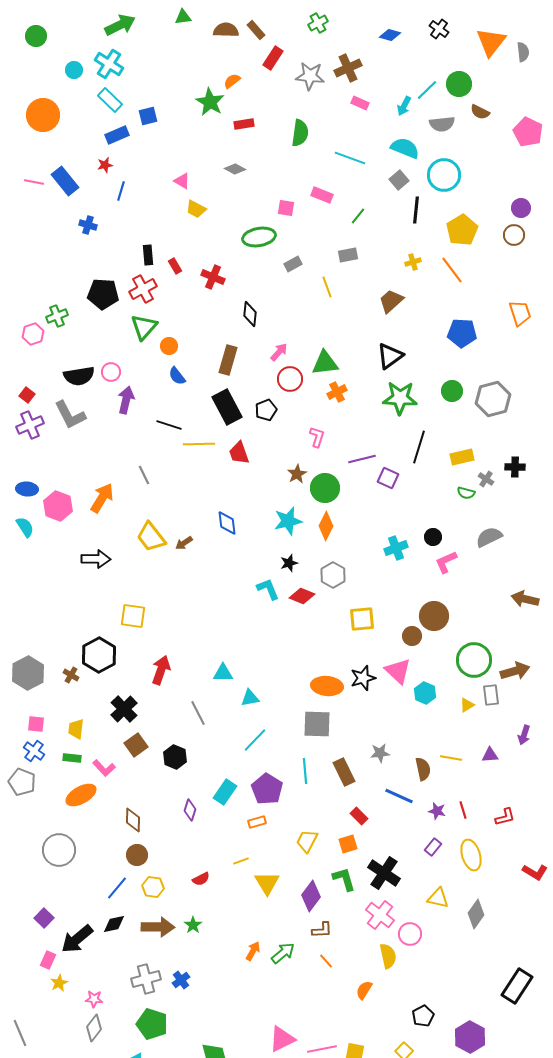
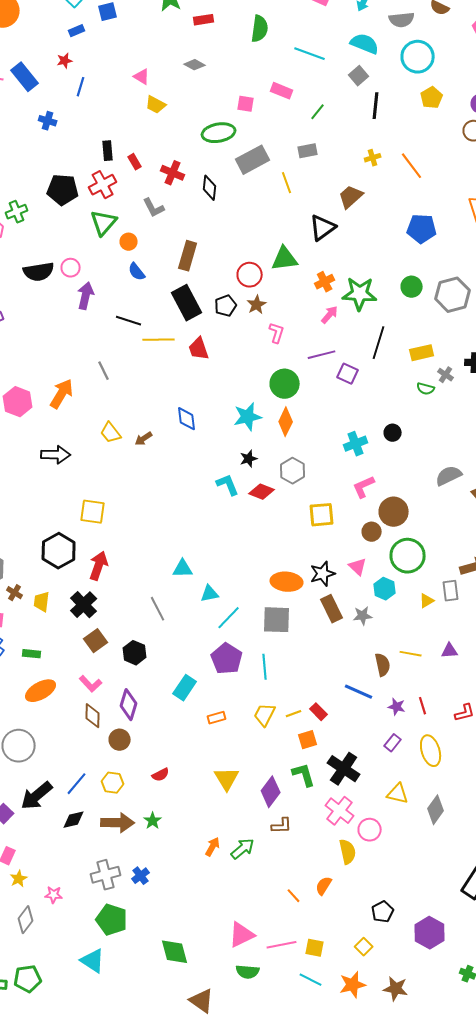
blue rectangle: (117, 135) -> (77, 31), size x0.7
cyan circle: (444, 175) -> (418, 57), moved
yellow pentagon: (462, 230) -> (432, 98), moved, size x0.7
gray rectangle: (293, 264) -> (253, 160), size x1.8
black diamond: (250, 314) -> (210, 188), moved
pink arrow: (279, 352) -> (330, 315), moved
black triangle: (390, 356) -> (323, 228), moved
orange cross: (337, 392) -> (325, 282), moved
gray L-shape: (70, 415) -> (154, 208), moved, size x0.7
brown star: (297, 474) -> (257, 305), moved
yellow trapezoid: (151, 537) -> (111, 433), size x0.7
gray semicircle: (489, 537) -> (449, 476), moved
pink L-shape: (446, 562) -> (364, 487), moved
green circle: (474, 660) -> (408, 556), moved
red arrow: (161, 670) -> (99, 566), moved
pink triangle: (398, 671) -> (358, 567), size x0.7
brown cross: (71, 675) -> (15, 593), moved
yellow trapezoid: (76, 729) -> (42, 602), moved
cyan line: (255, 740) -> (229, 618), moved
gray star: (380, 753) -> (363, 616), moved
pink L-shape: (104, 768) -> (91, 684), moved
brown rectangle: (344, 772) -> (332, 609), moved
purple pentagon: (267, 789) -> (227, 659), moved
purple diamond: (190, 810) -> (129, 705), moved, size x1.4
yellow trapezoid: (307, 841) -> (265, 715), moved
brown circle: (137, 855) -> (120, 740), moved
yellow line: (241, 861) -> (294, 714), moved
black arrow: (77, 939) -> (37, 796), moved
orange line: (326, 961) -> (294, 896), moved
gray diamond: (94, 1028) -> (26, 920), moved

